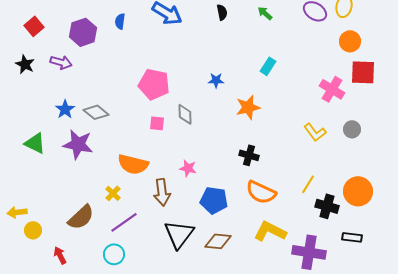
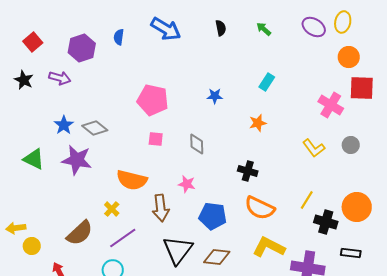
orange star: (248, 107) -> (258, 123), moved, size x0.7
gray diamond: (185, 114) -> (197, 144), moved

